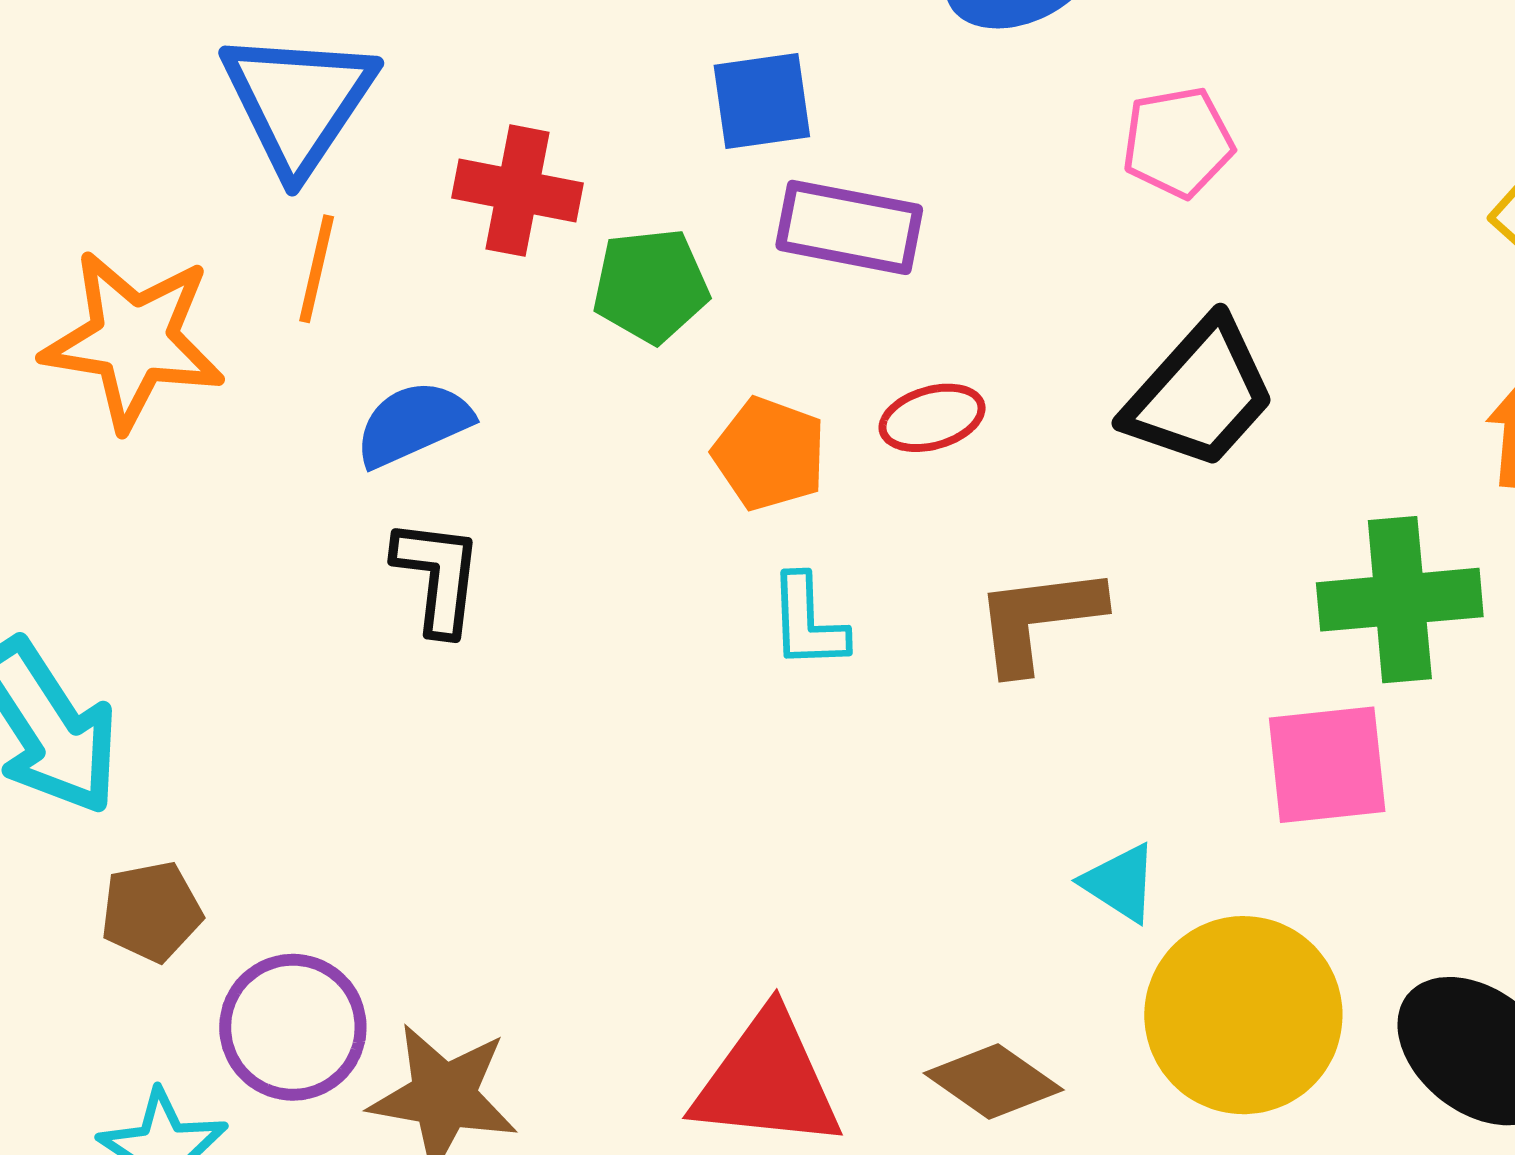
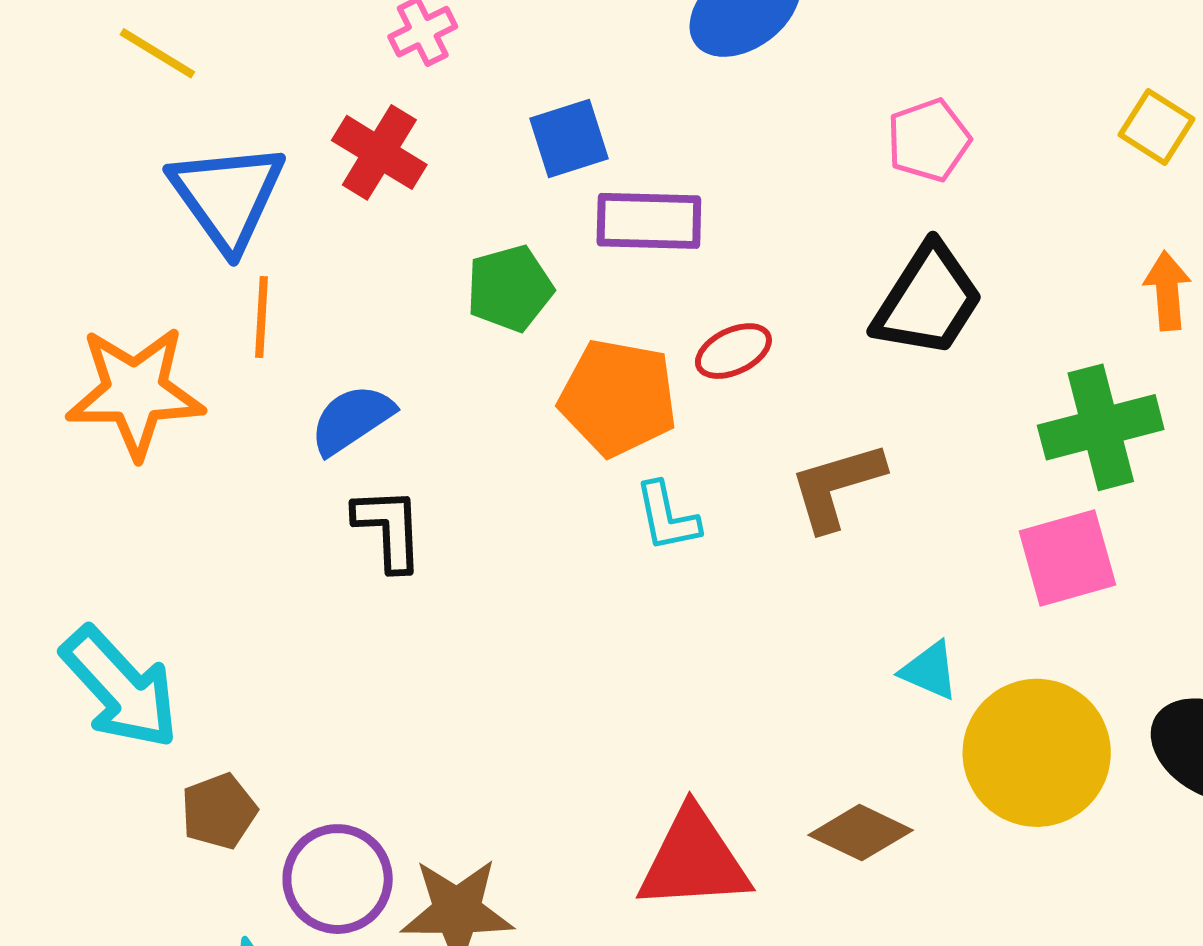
pink pentagon: (1178, 142) -> (929, 140), moved
red cross: (518, 191) -> (379, 152), moved, turned 30
orange pentagon: (769, 454) -> (618, 398), size x1.4

